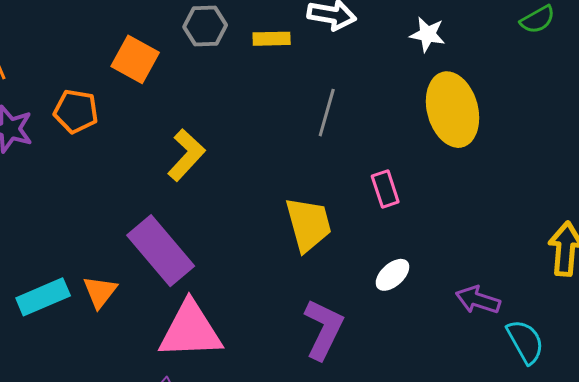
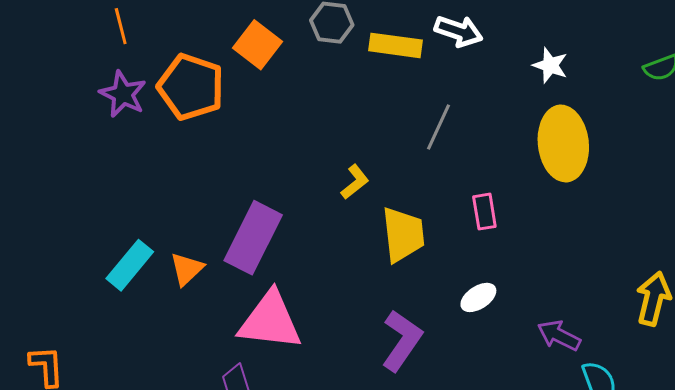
yellow rectangle: (272, 39) -> (395, 45), size x1.4
orange pentagon: (76, 111) -> (191, 87), size x1.5
yellow L-shape: (186, 155) -> (355, 182), moved, size x0.7
purple rectangle: (161, 251) -> (253, 238), turned 58
cyan rectangle: (43, 297) -> (130, 265), turned -36

